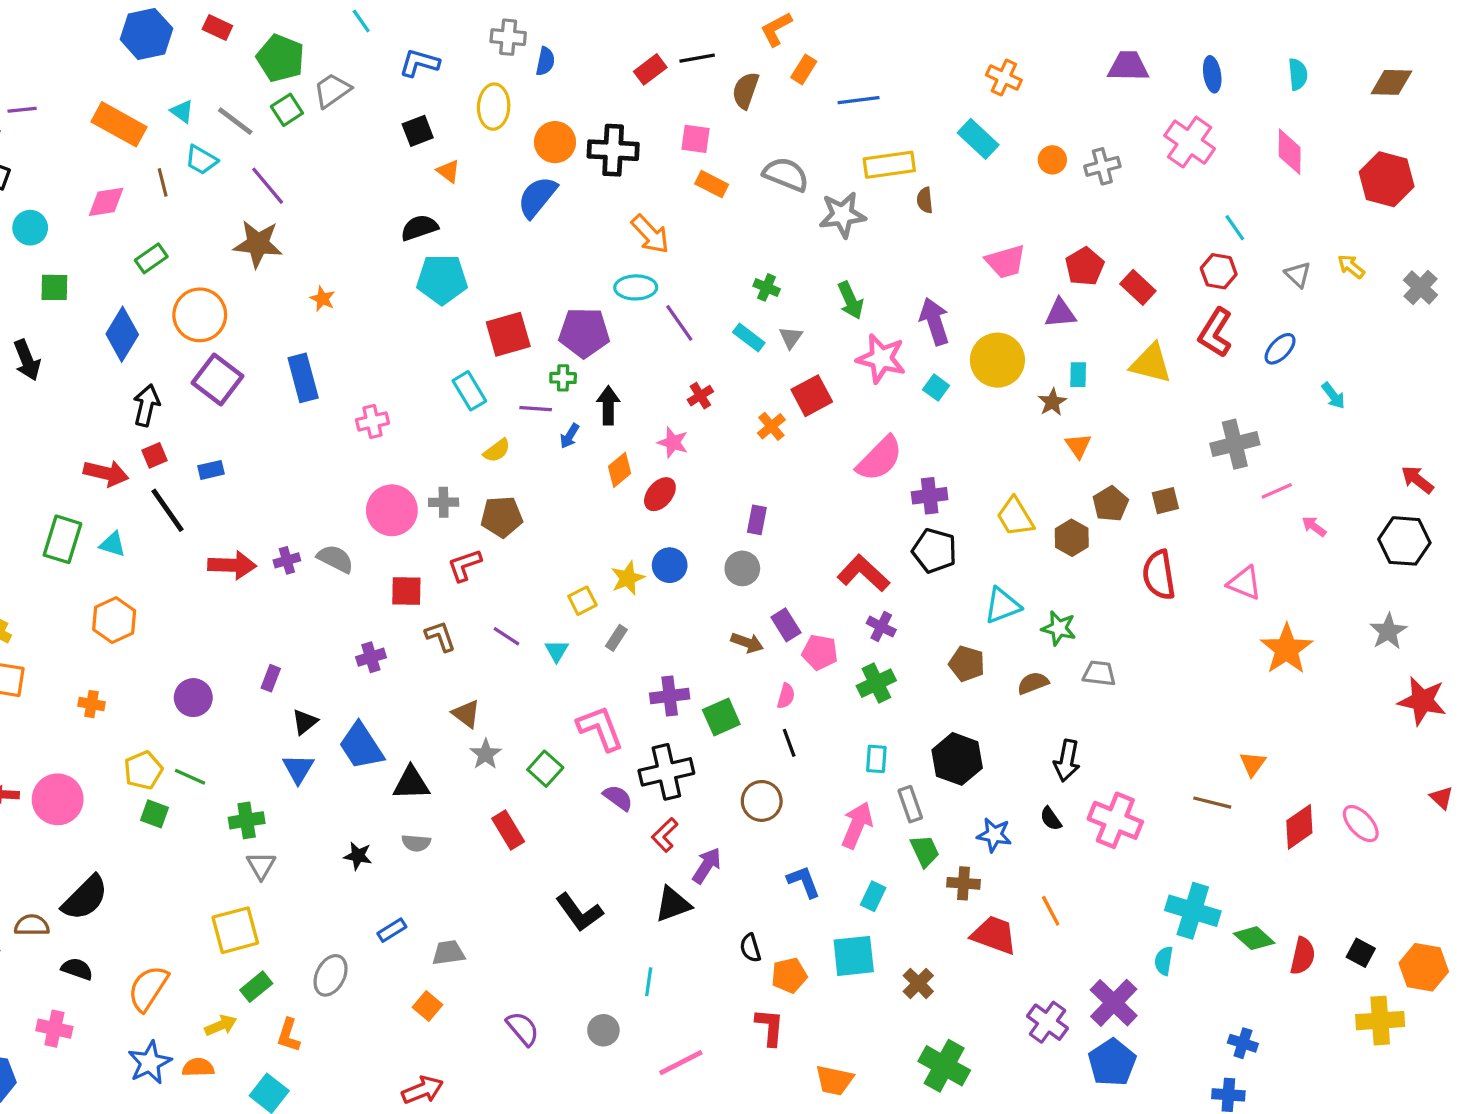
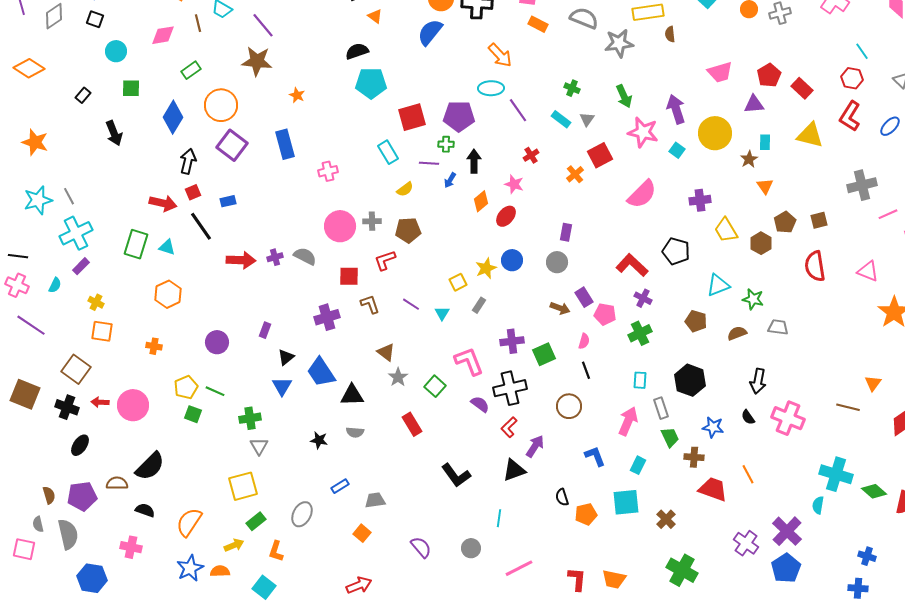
purple cross: (930, 496) -> (700, 200), moved
purple cross: (371, 657) -> (327, 317), size x1.4
red L-shape: (770, 1027) -> (577, 579), moved

